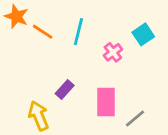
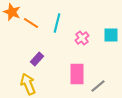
cyan square: (143, 34) -> (111, 35), moved, turned 35
purple rectangle: (65, 90) -> (37, 59), moved

